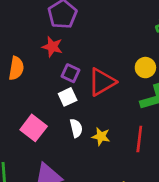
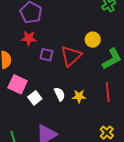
yellow circle: (145, 68) -> (93, 40), moved
white square: (68, 97) -> (35, 98), moved
pink square: (34, 128) -> (18, 84), moved

